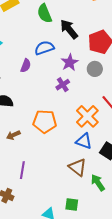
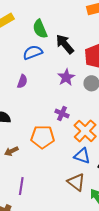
blue semicircle: (44, 48) -> (33, 52), moved
purple cross: (63, 85) -> (62, 113), moved, turned -32

